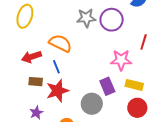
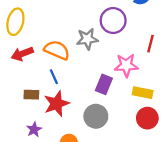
gray star: (86, 18) -> (87, 39), moved
red arrow: (31, 57) -> (22, 54), moved
purple rectangle: (107, 86) -> (104, 84), moved, turned 48

